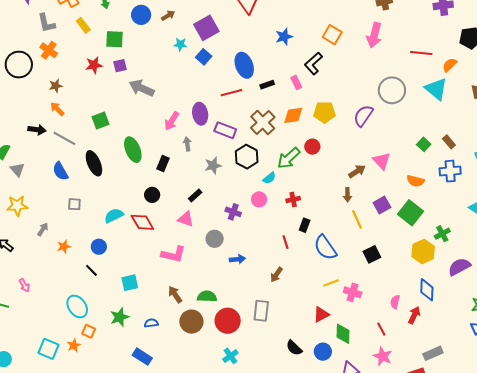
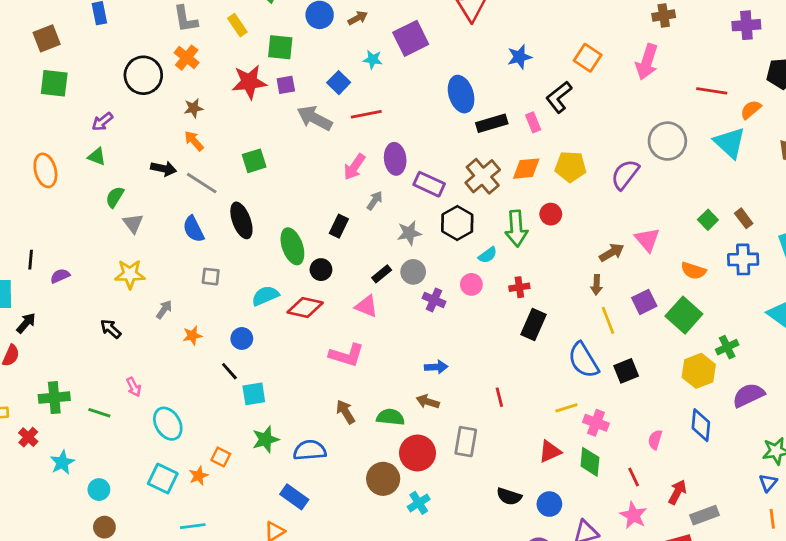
blue square: (204, 57) -> (339, 83), moved
red star: (94, 65) -> (249, 82), size x1.4
black rectangle: (267, 85) -> (492, 123), size x1.5
red line: (232, 93) -> (366, 114), moved
gray arrow: (187, 144) -> (375, 201), turned 40
green ellipse: (133, 150) -> (292, 246), moved
green arrow: (289, 158) -> (516, 229), turned -55
red diamond: (142, 222) -> (305, 308), turned -50
black rectangle: (305, 225) -> (534, 324), size x1.5
gray circle: (215, 239) -> (413, 272), moved
red line: (285, 242) -> (499, 397), moved
blue semicircle: (325, 248) -> (583, 360), moved
brown arrow: (276, 275) -> (428, 402), moved, turned 70
cyan square: (130, 283) -> (254, 394), moved
cyan ellipse: (77, 307) -> (168, 424), moved
red arrow: (414, 315) -> (677, 492), moved
brown circle: (191, 322) -> (383, 479), moved
blue semicircle: (151, 323) -> (310, 450), size x1.6
green diamond: (343, 334) -> (590, 462), moved
black semicircle: (294, 348) -> (509, 496), turned -30

